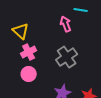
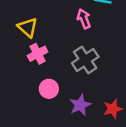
pink circle: (29, 74) -> (49, 89), moved

